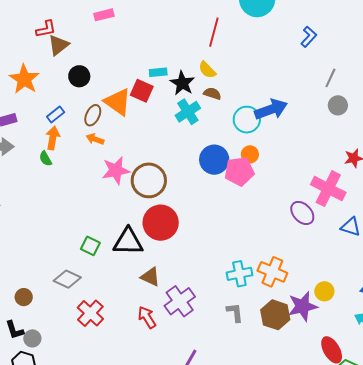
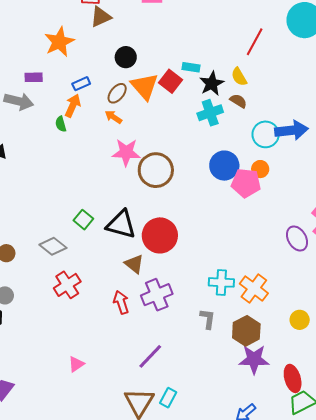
black circle: (79, 76) -> (126, 57), moved
red circle: (161, 223) -> (160, 235), moved
purple star: (303, 306) -> (254, 359), moved

